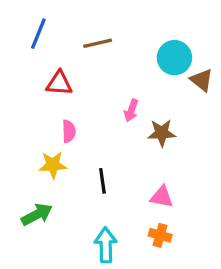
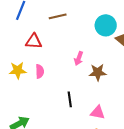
yellow star: (53, 165) -> (18, 70), moved
black line: (102, 181) -> (70, 99), moved

